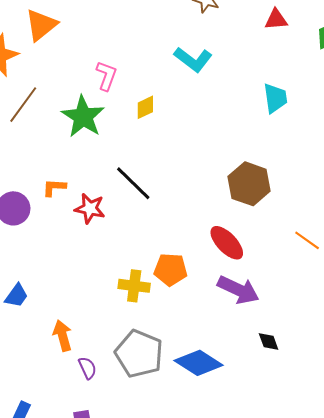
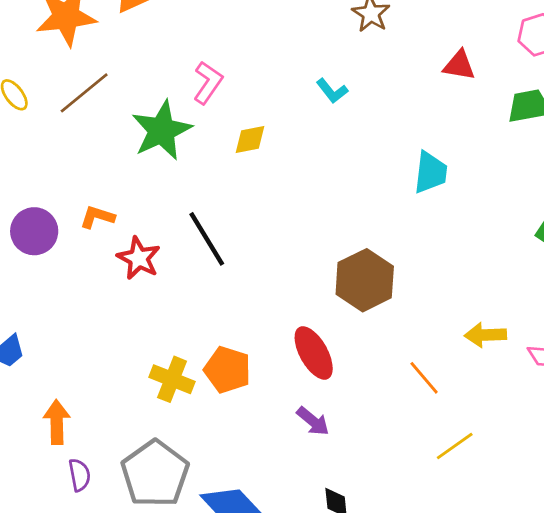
cyan L-shape: (193, 59) -> (332, 91), size x0.6
purple arrow: (238, 290) -> (313, 421), size x0.6

